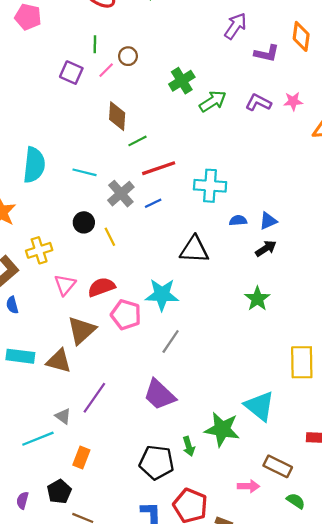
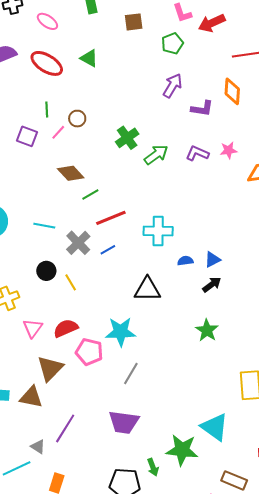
brown diamond: (117, 116) -> (71, 173), turned -44
purple trapezoid: (159, 395) -> (124, 422), turned -32

